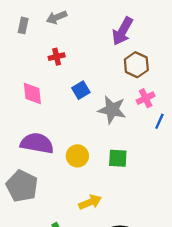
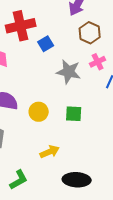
red cross: (57, 57) -> (21, 26), size x2.0
blue square: (81, 90) -> (46, 44), moved

